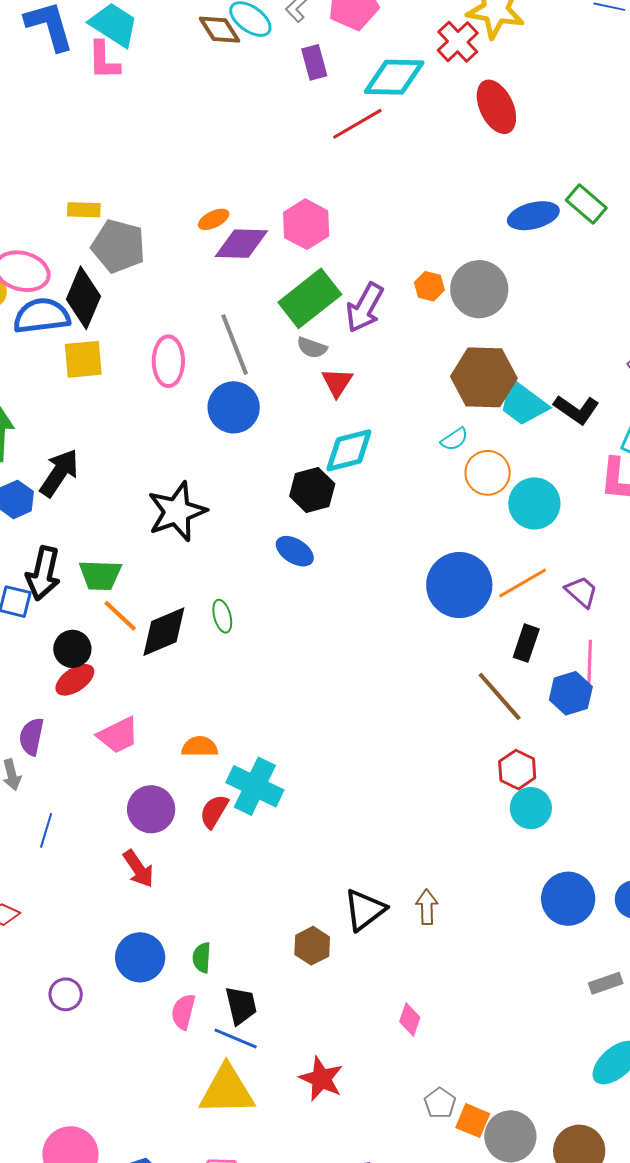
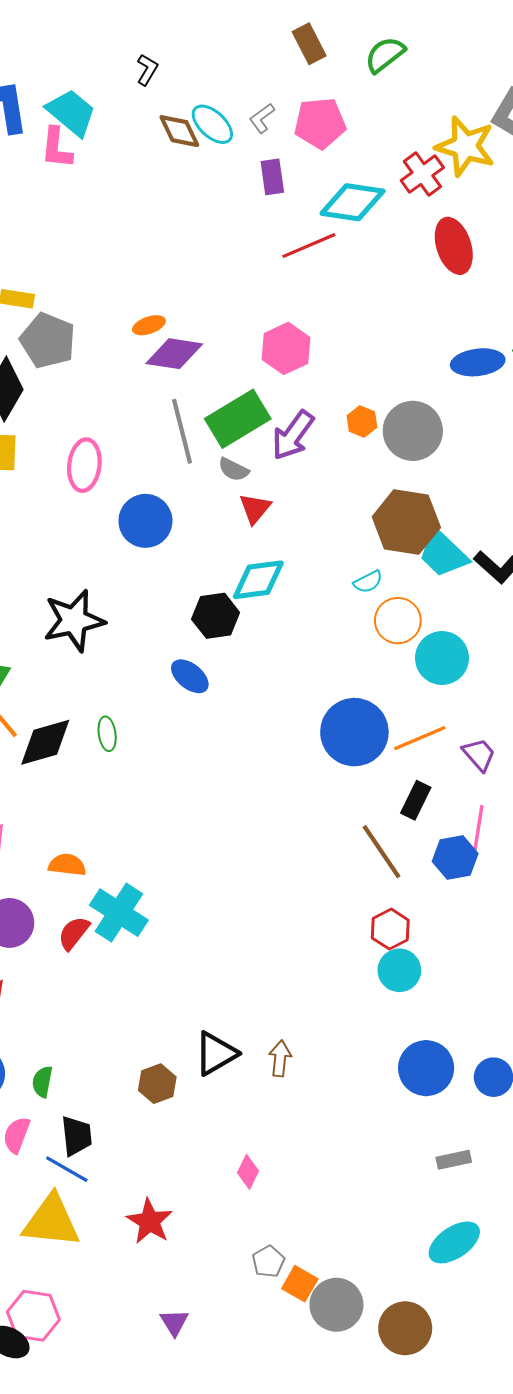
pink hexagon: (306, 224) -> (286, 348), moved
gray line: (235, 345) -> (182, 431), moved

